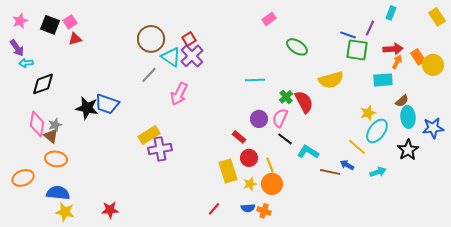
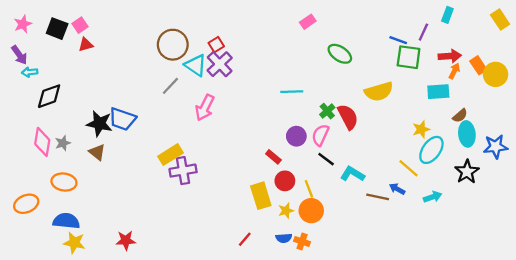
brown triangle: (51, 136) -> (97, 152), moved

